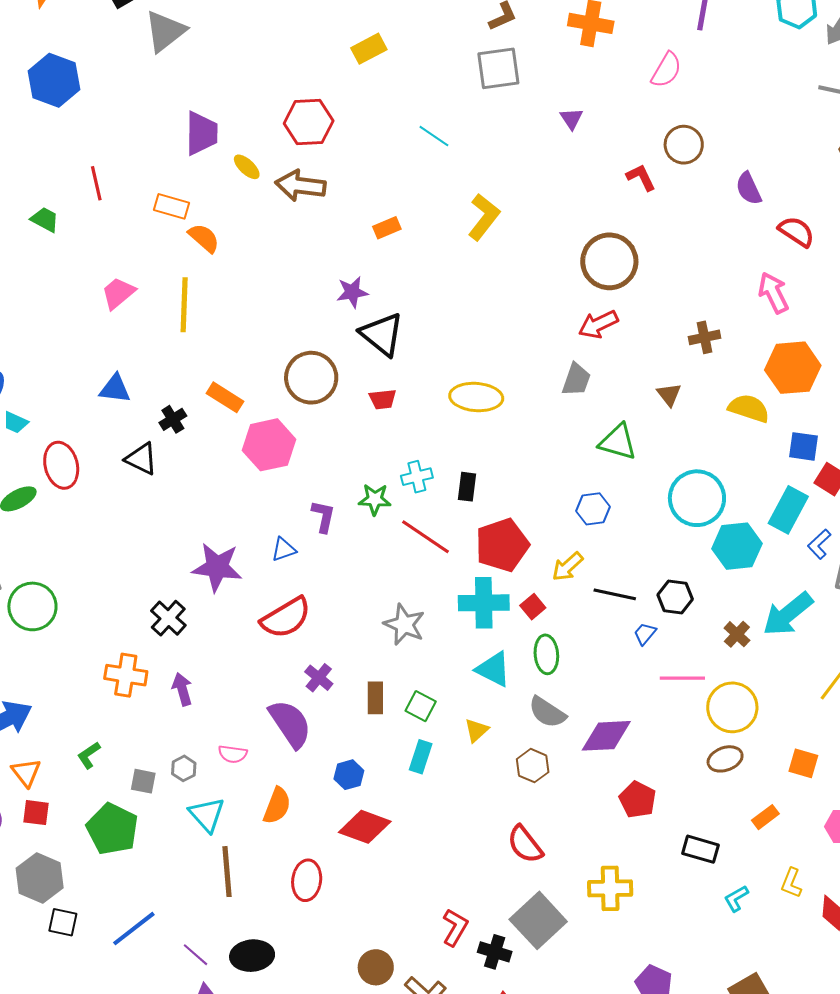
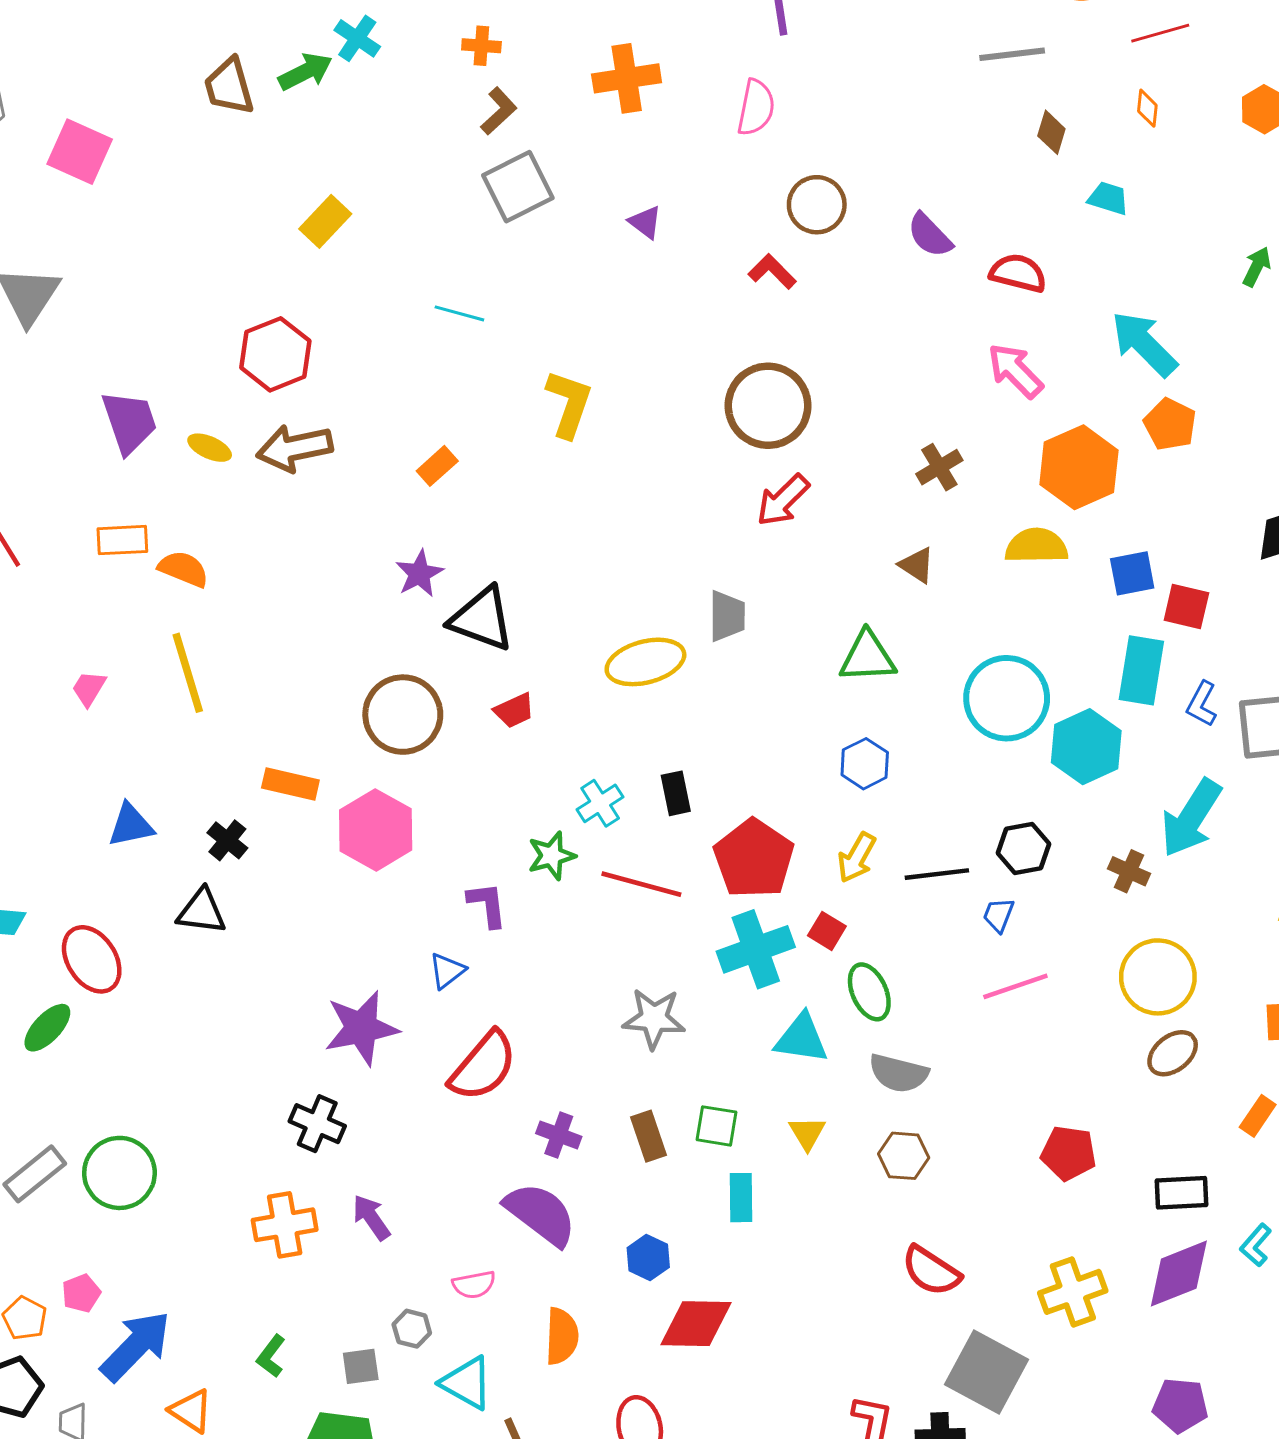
pink trapezoid: (118, 293) -> (89, 688), size x0.7
gray trapezoid: (576, 380) -> (727, 616), moved
pink line: (682, 678) -> (1015, 986), moved
purple diamond: (606, 736) -> (1179, 1274), moved

